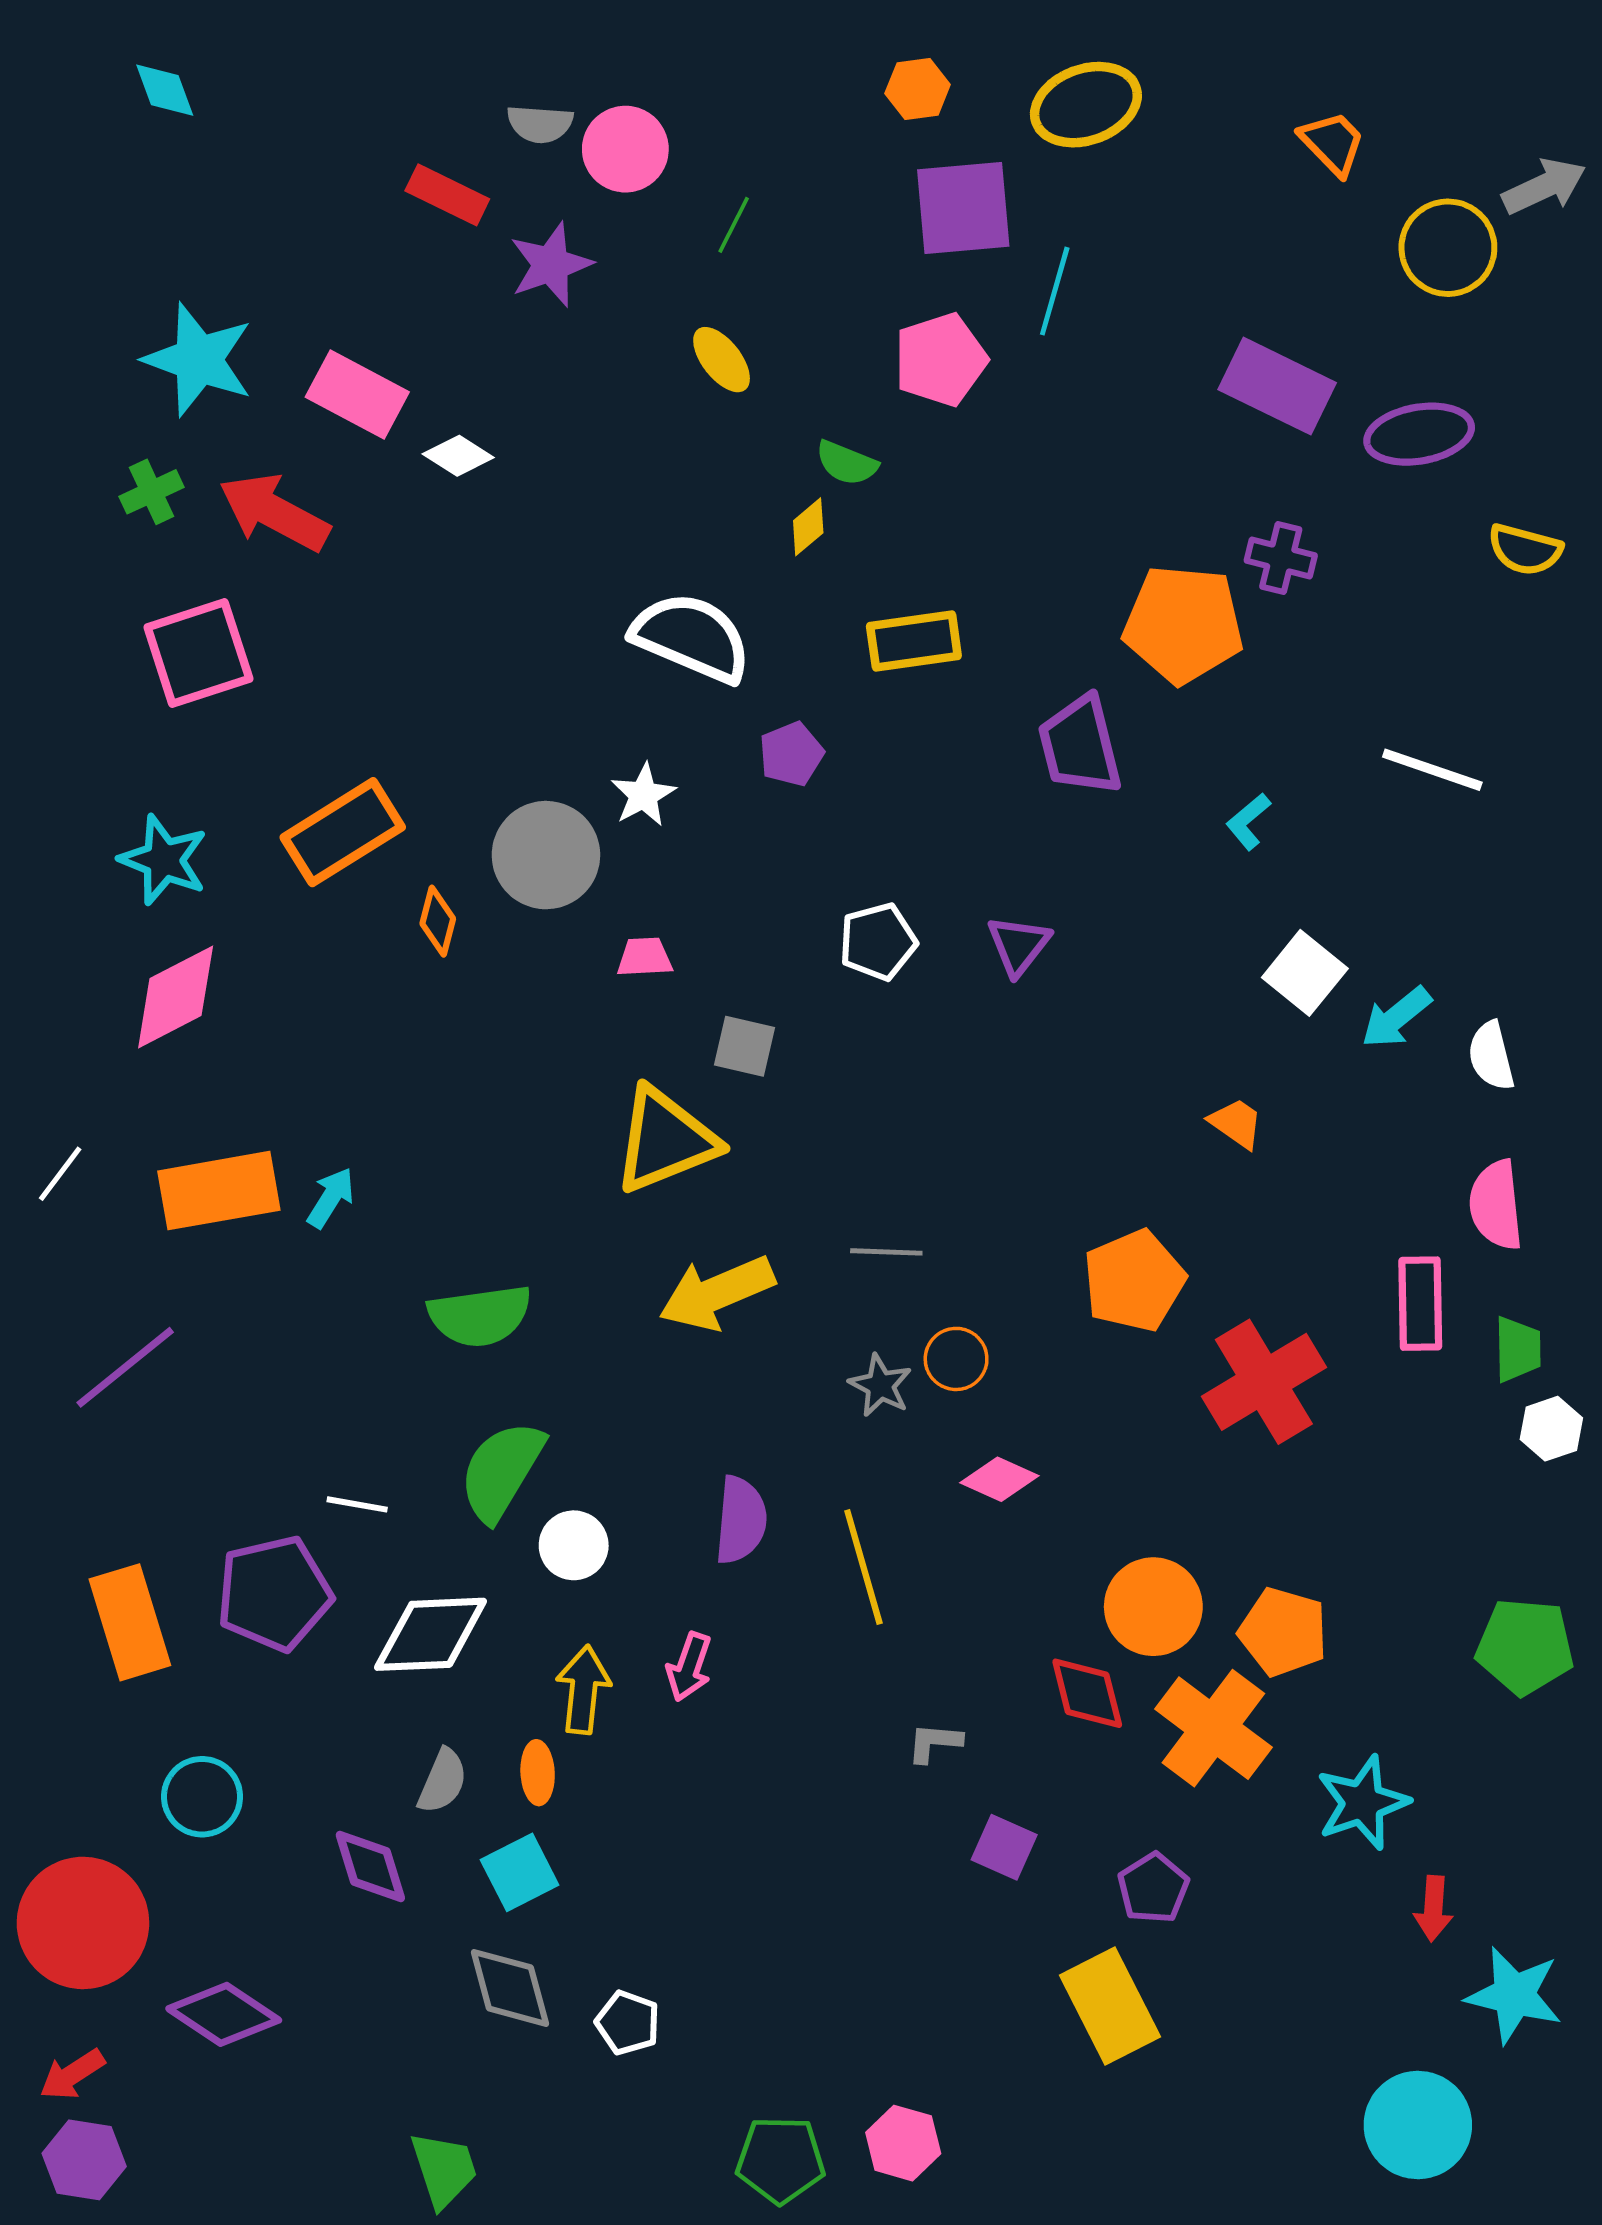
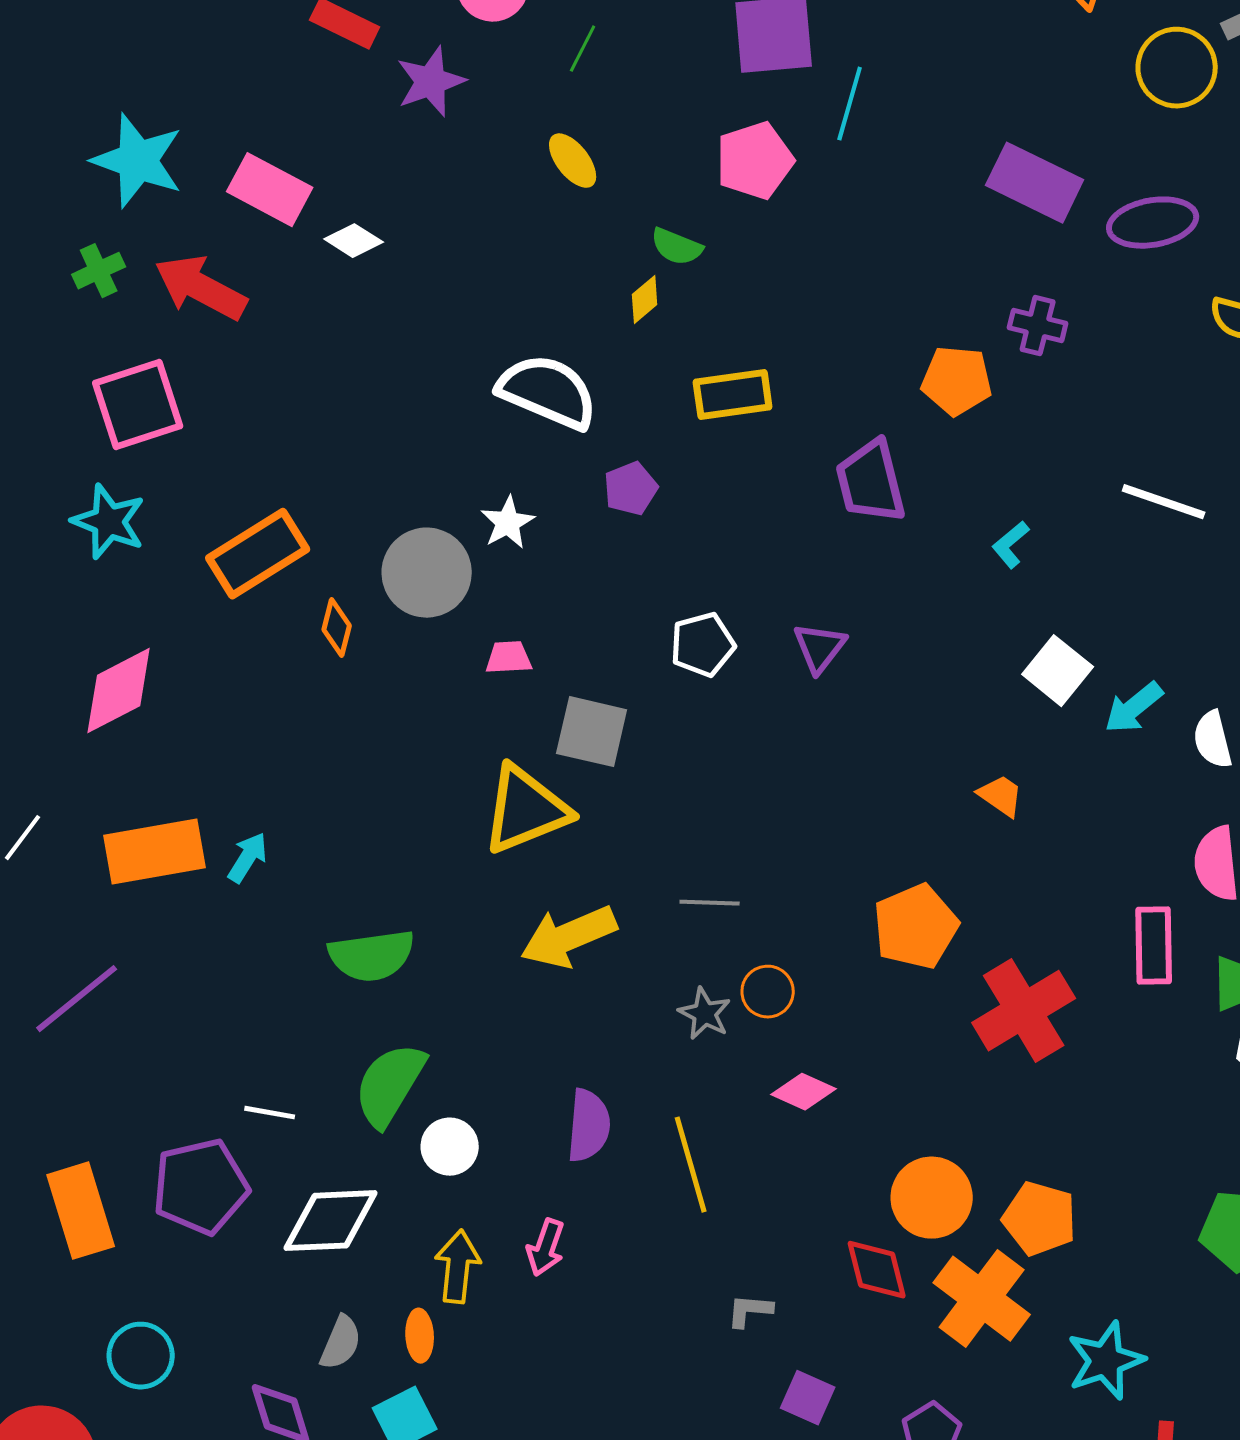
orange pentagon: (1183, 624) -> (957, 381), size x0.7
cyan star: (164, 860) -> (109, 522), moved
gray square: (744, 1046) -> (592, 732), size x1.4

